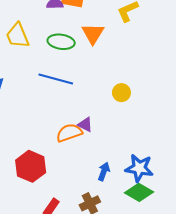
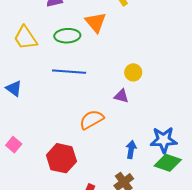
purple triangle: (85, 124) -> (121, 96), moved

